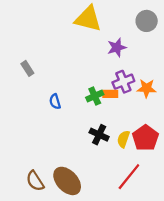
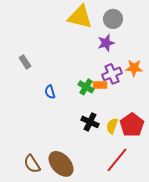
gray circle: (147, 21) -> (113, 19), moved
orange star: (147, 88) -> (134, 68), moved
green cross: (95, 96) -> (86, 87), turned -35

